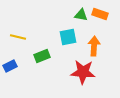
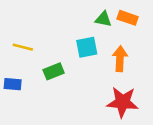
blue rectangle: (10, 66) -> (13, 84), turned 32
red star: (83, 72) -> (122, 102), moved

